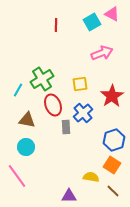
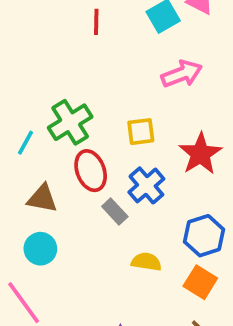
gray rectangle: (66, 127) -> (115, 212), turned -40
yellow semicircle: (91, 177) -> (146, 262), moved

